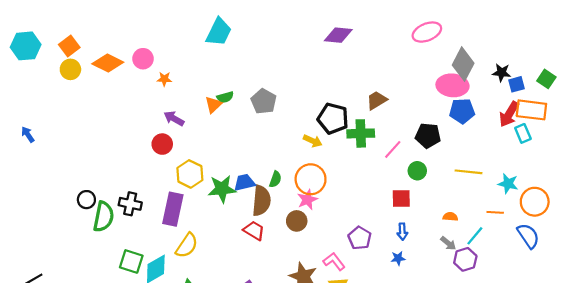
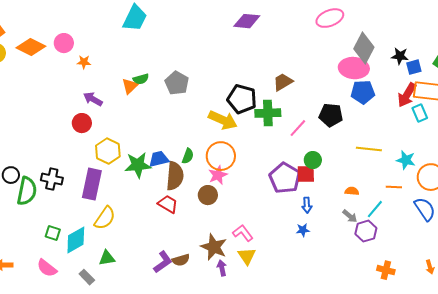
yellow arrow: (313, 141) -> (223, 120), size x1.6
green circle: (417, 171) -> (313, 160), moved
purple pentagon: (360, 238) -> (285, 178), moved, size x1.4
green square: (131, 261) -> (53, 233), size x0.7

